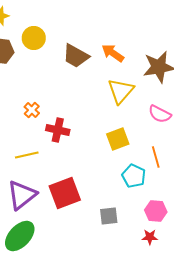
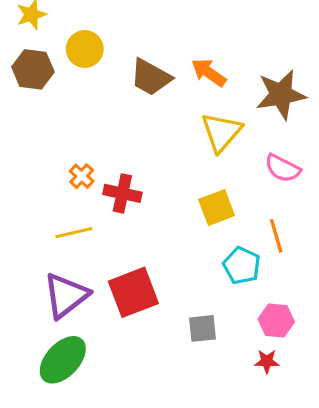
orange cross: (32, 110) -> (82, 176), moved

